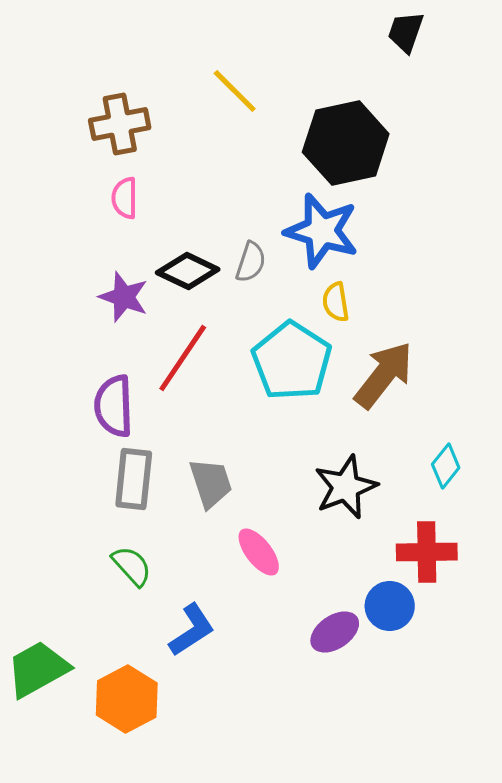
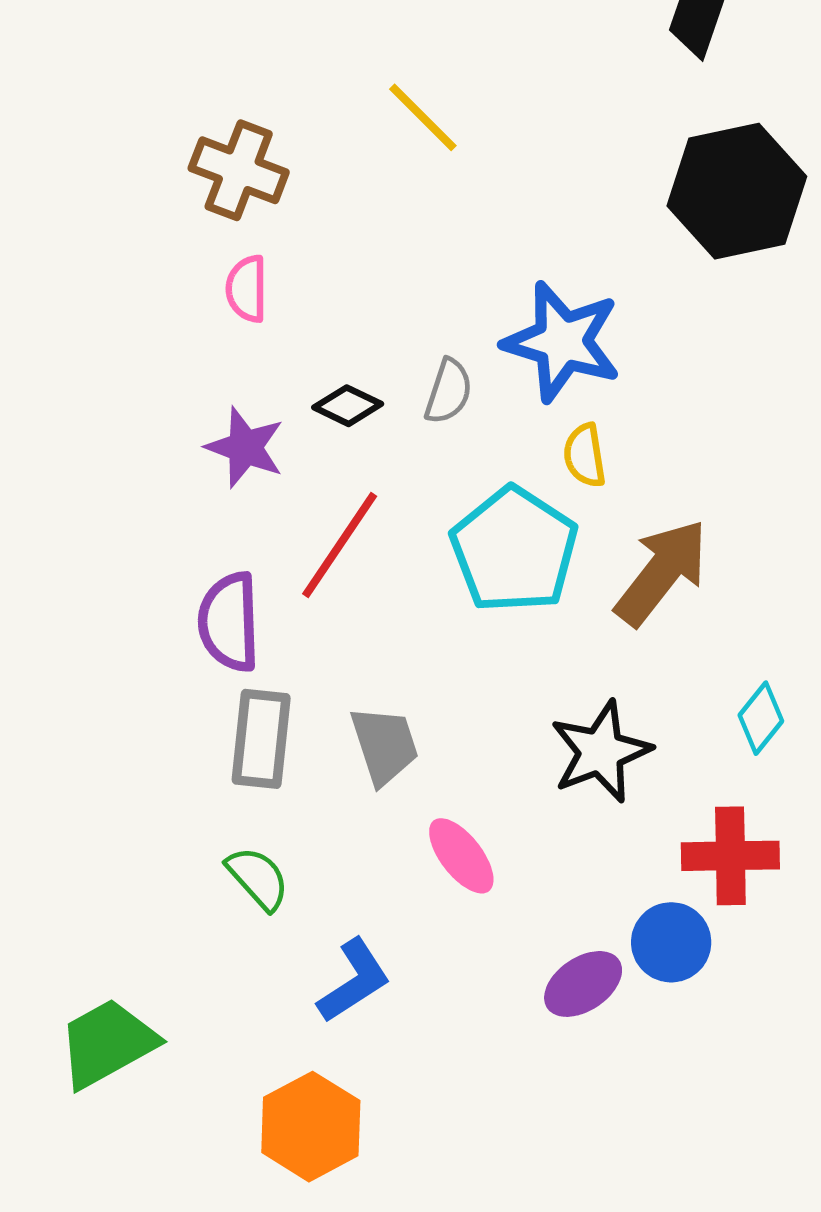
brown cross: (120, 124) -> (239, 170), turned 32
black hexagon: (346, 143) -> (737, 191), moved
black diamond: (188, 271) -> (348, 406), size x0.7
orange hexagon: (127, 699) -> (311, 1127), moved

